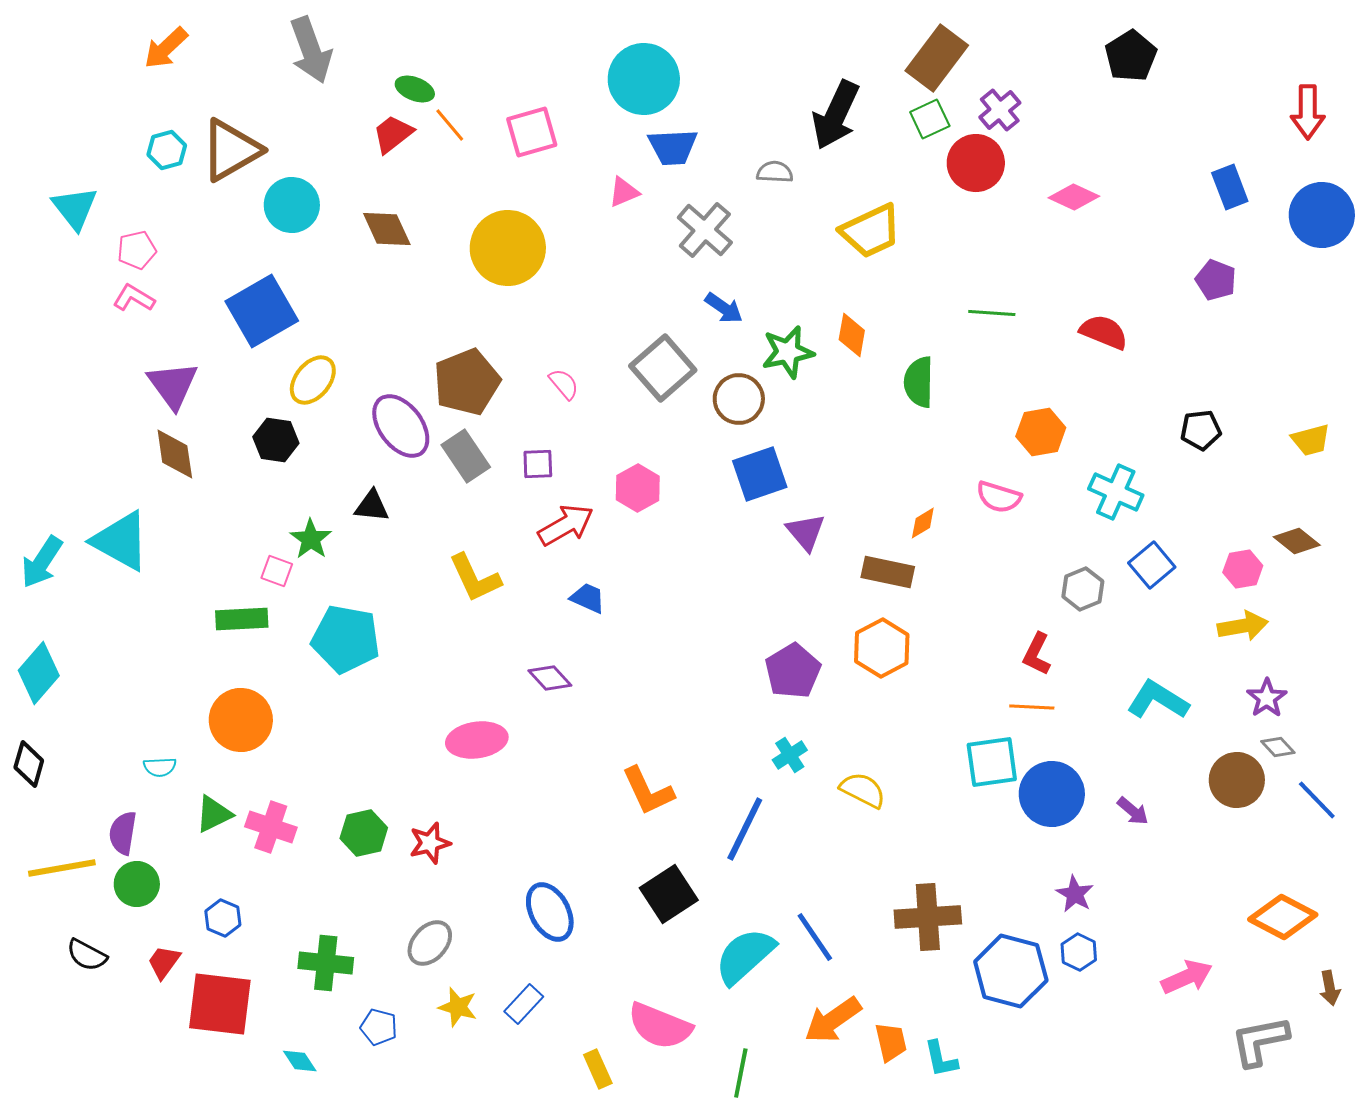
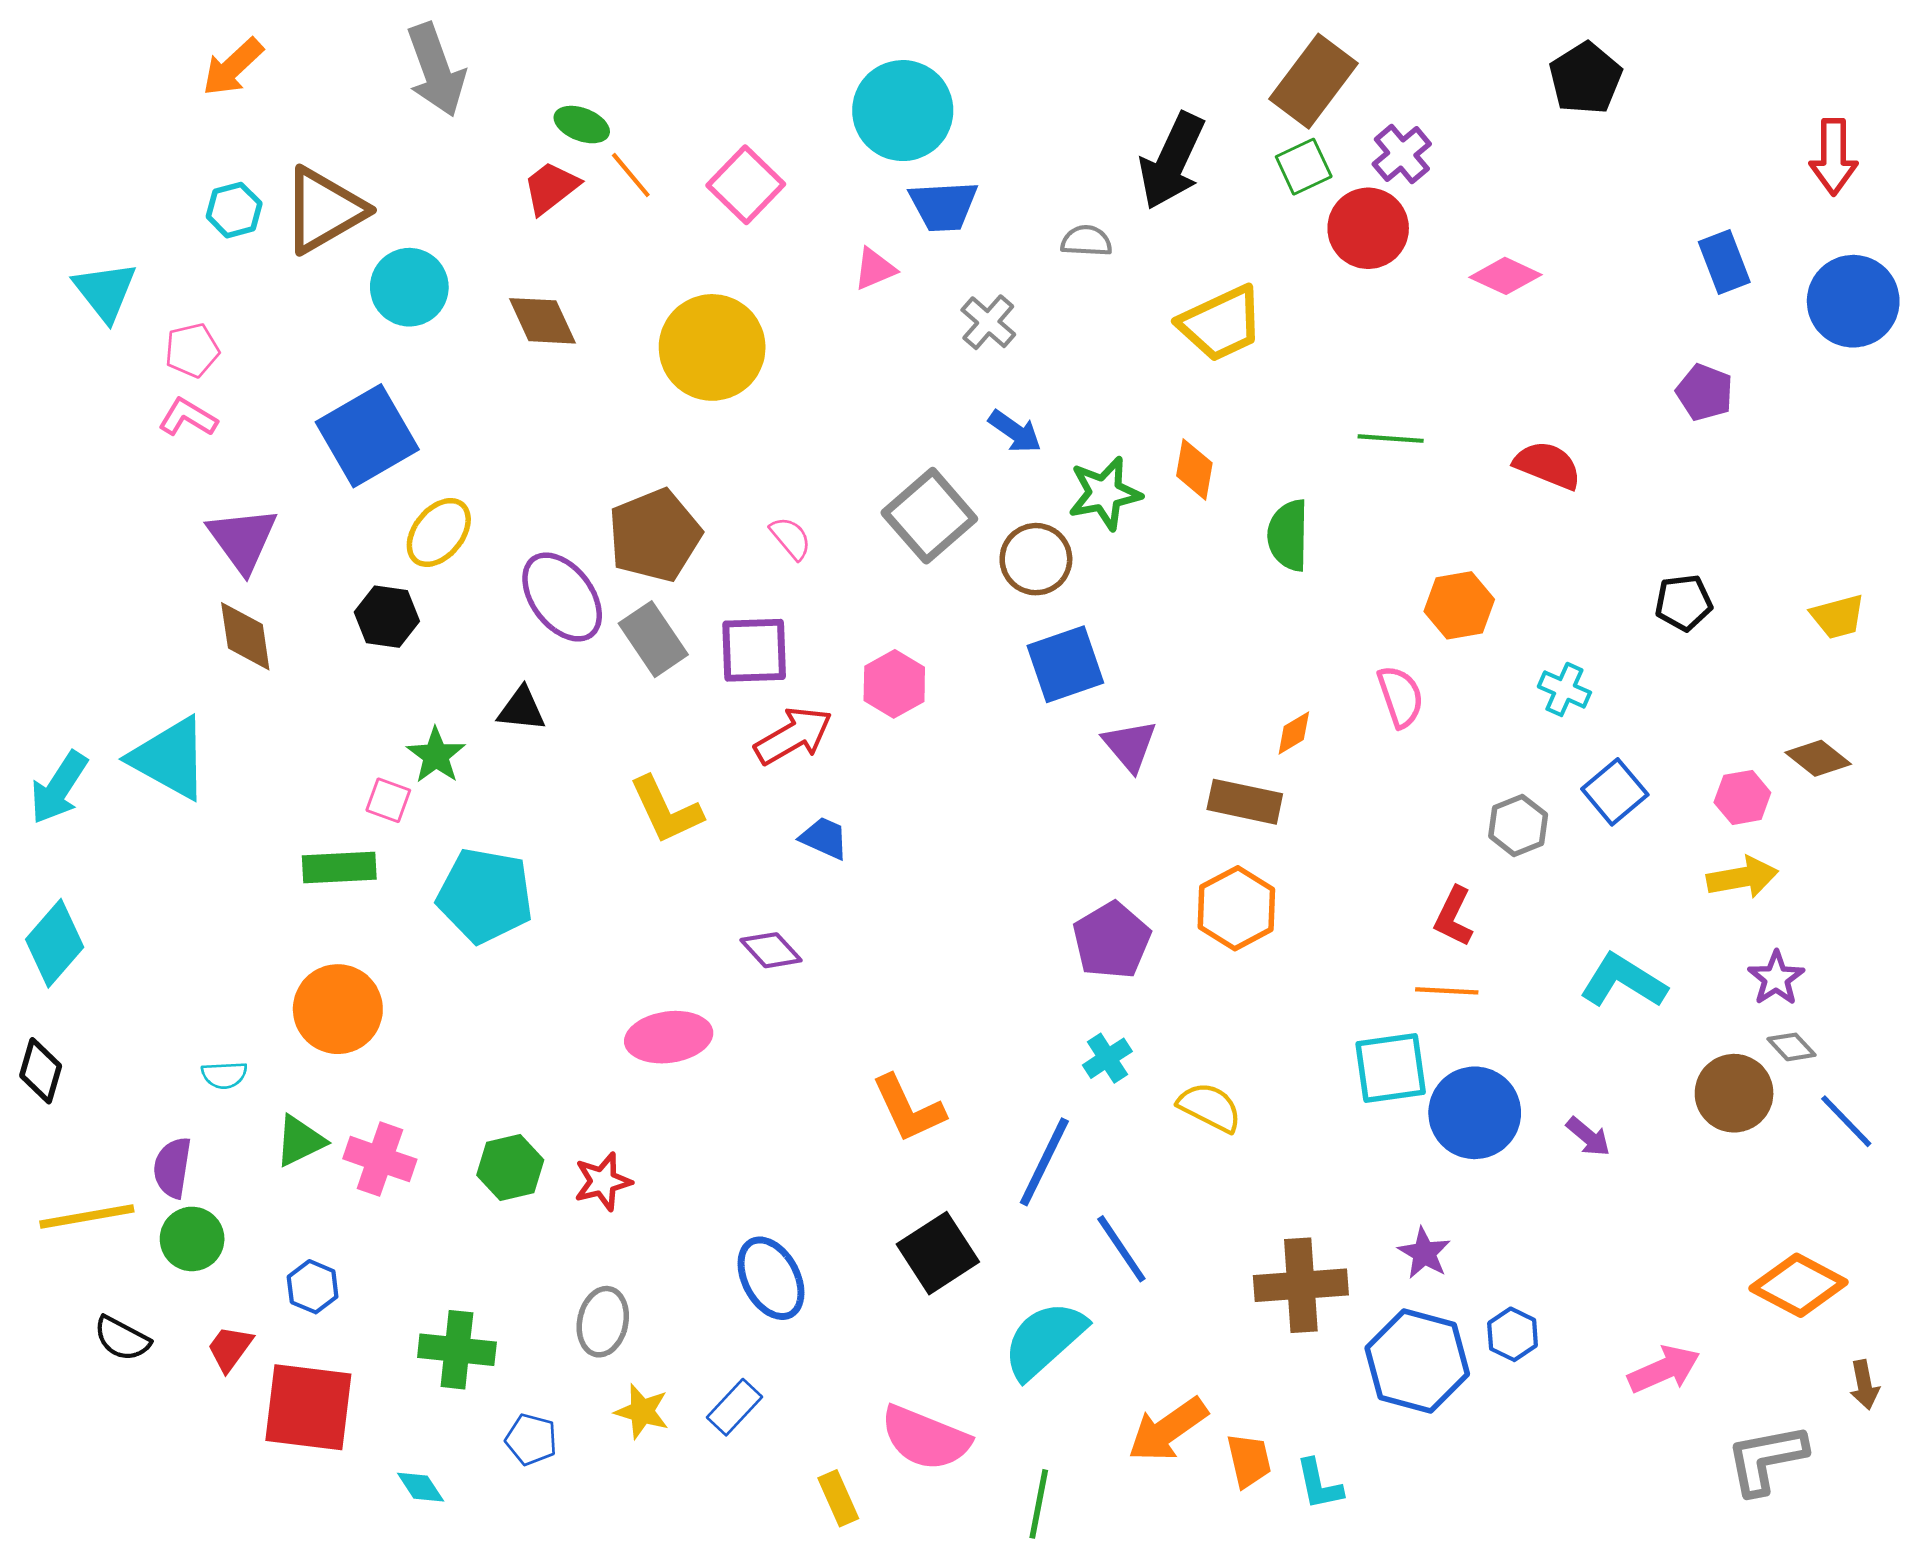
pink square: (532, 132) -> (746, 185), turned -30
gray cross: (705, 230) -> (988, 322), size x0.7
purple square: (538, 464) -> (754, 650), size x1.6
cyan cross: (1116, 492) -> (1564, 689), size x0.7
pink semicircle: (999, 497) -> (1400, 696), turned -126
purple star: (1075, 894) -> (1424, 1253), moved
blue line: (815, 937) -> (1121, 1249), moved
gray ellipse: (430, 943) -> (603, 1322), turned -30

